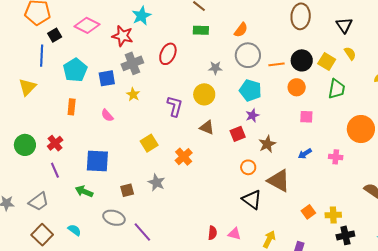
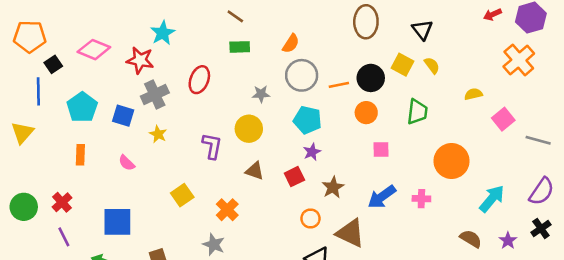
yellow square: (327, 62) -> (402, 65), moved
blue square: (107, 78) -> (123, 116), turned 30
blue arrow: (305, 154) -> (382, 197), size x1.6
gray star: (156, 182) -> (214, 244), moved

